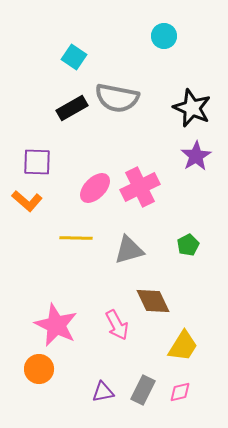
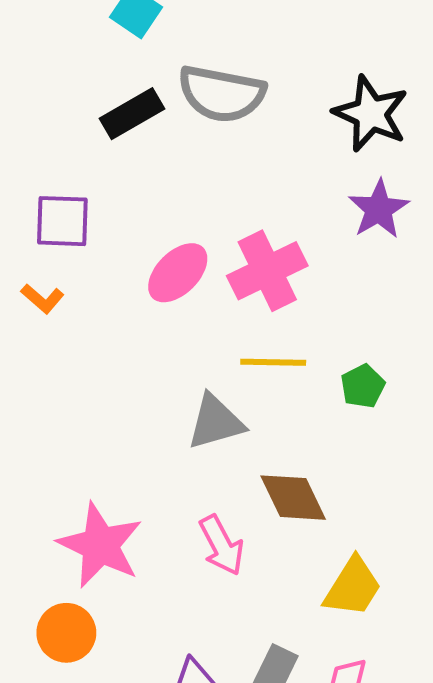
orange L-shape: (27, 201) -> (42, 299), size x0.7
yellow line: (76, 238) -> (273, 362), moved
gray triangle: (129, 250) -> (216, 422), moved

